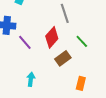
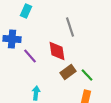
red diamond: (52, 37) -> (57, 51), turned -50
green line: (82, 41) -> (87, 75), moved

